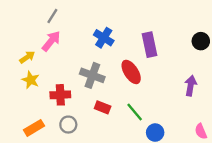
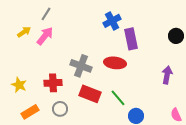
blue cross: (104, 38) -> (112, 21), moved, turned 30
yellow arrow: (27, 57) -> (24, 32), moved
red ellipse: (131, 72) -> (115, 63), turned -50
yellow star: (31, 80) -> (19, 85), moved
red rectangle: (103, 107) -> (90, 94), size x1.5

